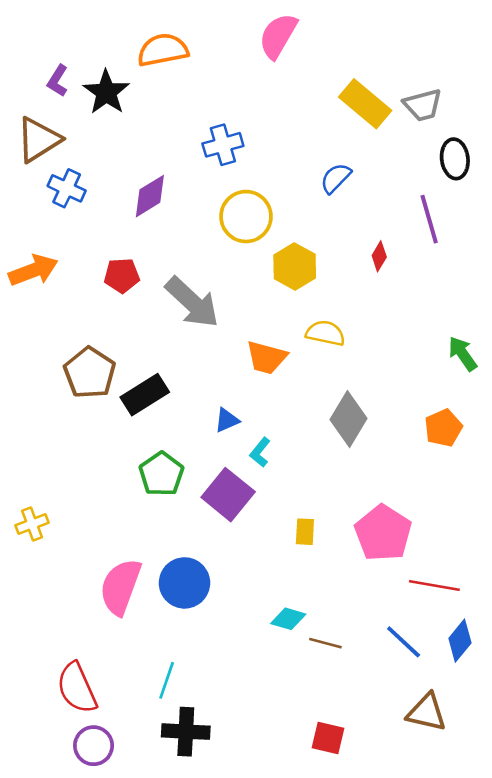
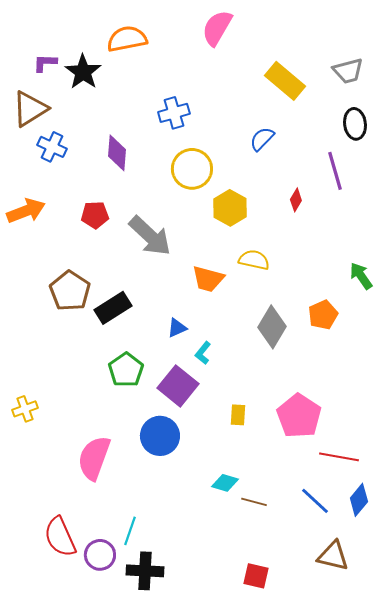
purple L-shape: (58, 81) -> (45, 63), turned 60
gray trapezoid: (423, 105) -> (348, 71), moved
purple diamond: (150, 196) -> (117, 153), turned -54
orange pentagon: (443, 428) -> (323, 315), moved
blue circle: (184, 583) -> (160, 436), moved
purple circle: (94, 746) -> (100, 555), moved

